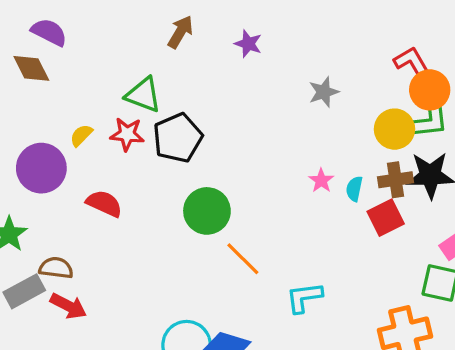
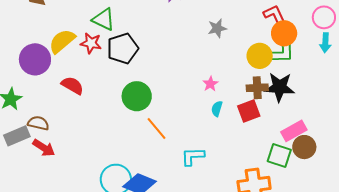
yellow semicircle: (81, 135) -> (62, 41), size x1.8
cyan semicircle: (354, 189) -> (217, 109), moved

